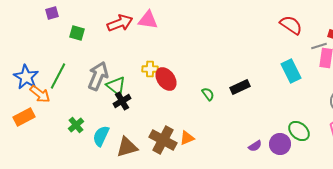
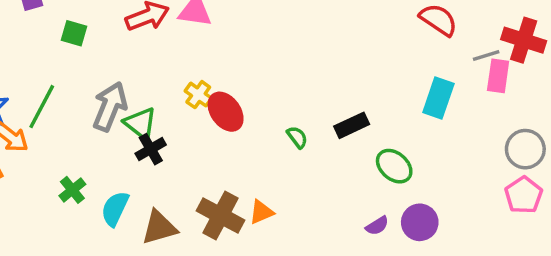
yellow cross: (150, 69) -> (198, 95), turned 35
cyan rectangle: (291, 71) -> (438, 98), turned 45
green ellipse: (299, 131) -> (394, 166), moved

